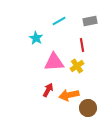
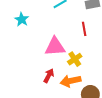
cyan star: (36, 38) -> (22, 20), moved
yellow cross: (77, 66) -> (75, 59), moved

